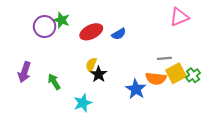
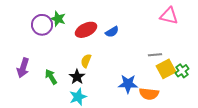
pink triangle: (179, 17) -> (169, 16), turned 36
black star: (99, 74) -> (77, 77), moved
orange semicircle: (156, 79) -> (149, 94), moved
blue star: (136, 89) -> (128, 84), turned -30

